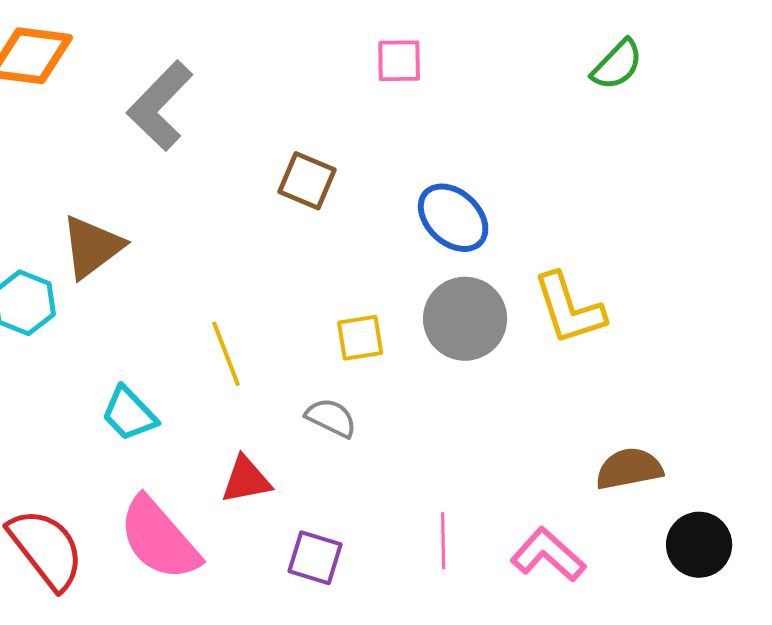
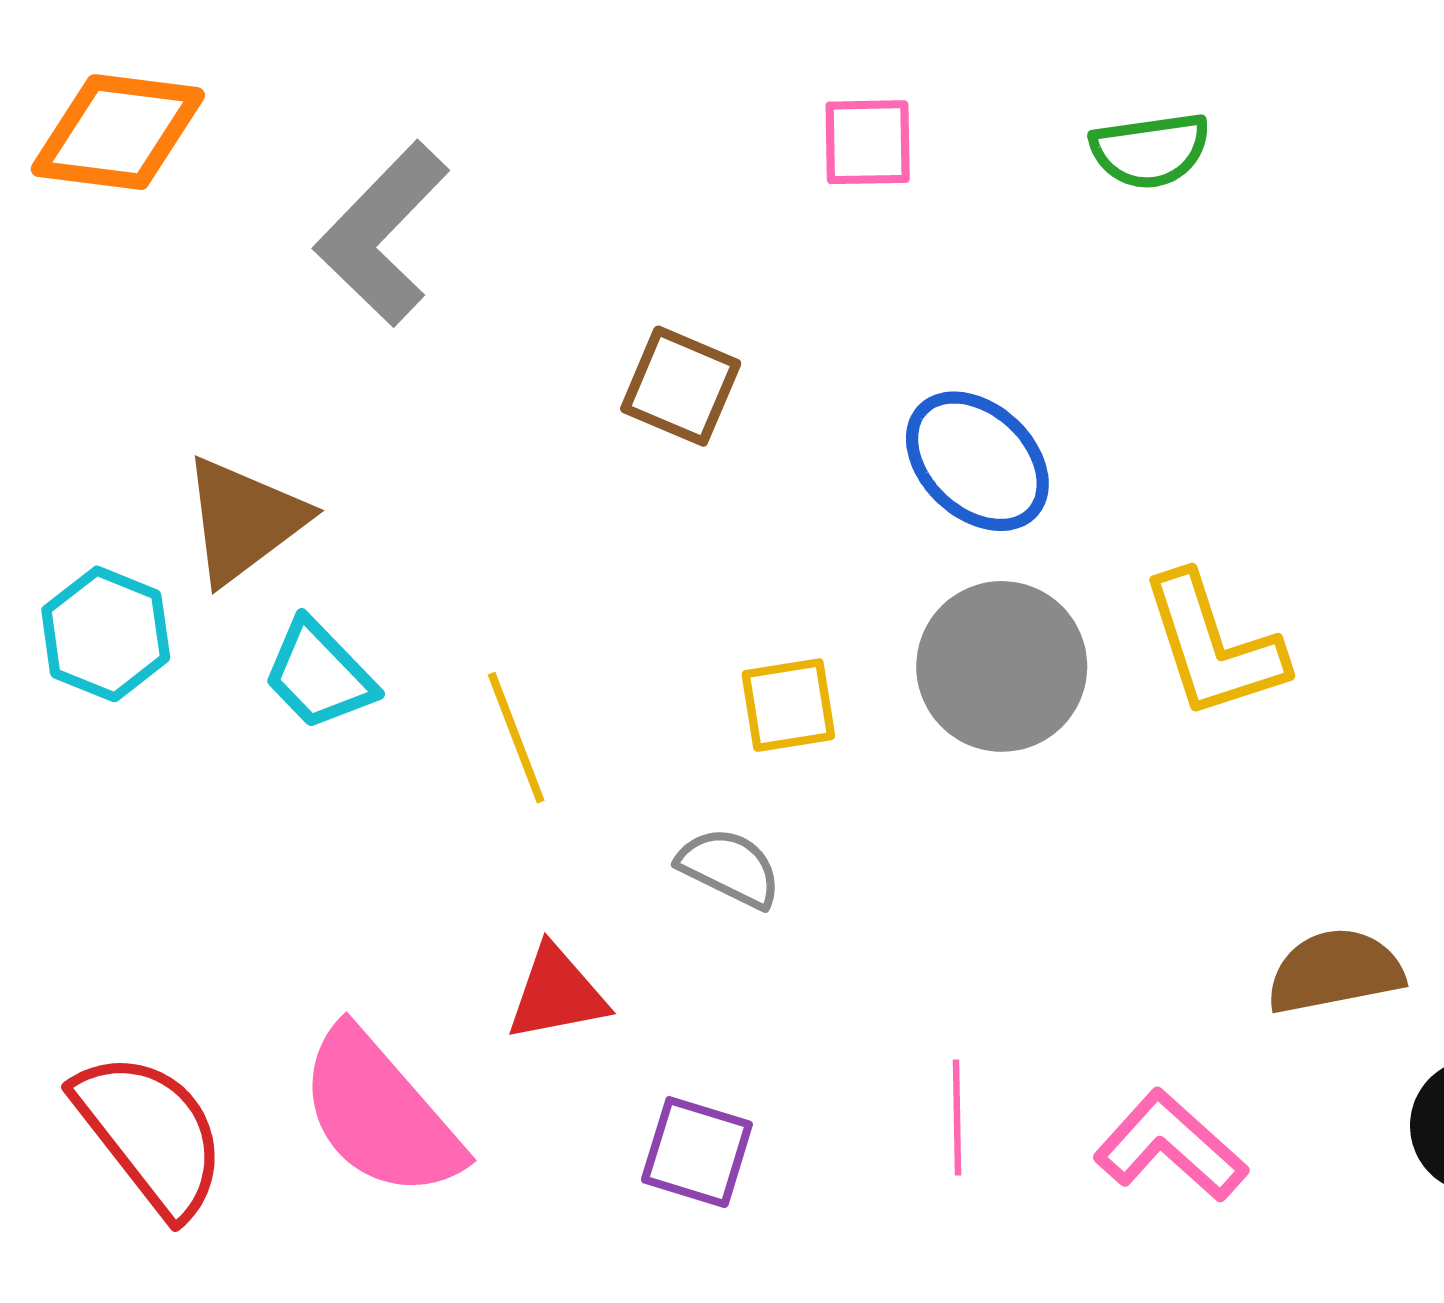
green semicircle: (617, 65) -> (1150, 150), moved, turned 38
cyan trapezoid: (129, 414) -> (319, 675), moved

